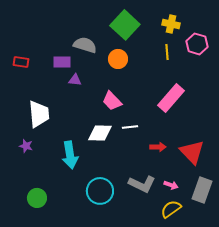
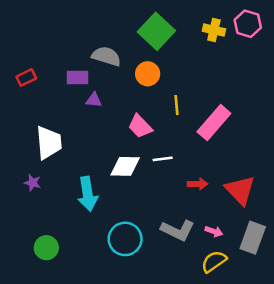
pink hexagon: (197, 44) -> (248, 24), moved
yellow line: (167, 52) -> (176, 105), moved
red rectangle: (21, 62) -> (26, 78), turned -35

